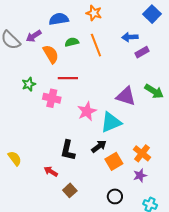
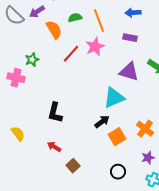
purple rectangle: (142, 52) -> (130, 38), moved, turned 40
red line: (68, 78) -> (71, 54), turned -48
pink cross: (52, 98) -> (16, 78), moved
pink star: (87, 111) -> (95, 47), moved
black L-shape: (68, 150) -> (55, 113), moved
purple star: (140, 175) -> (148, 158), moved

